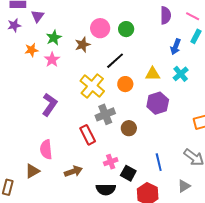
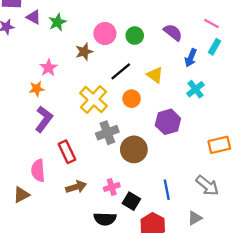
purple semicircle: (166, 15) -> (173, 32), moved, turned -54
purple triangle: (37, 16) -> (34, 17), turned -40
green star: (54, 38) -> (57, 22), moved
orange star: (31, 50) -> (37, 89), moved
yellow triangle: (153, 74) -> (155, 75), moved, turned 35
brown circle: (129, 128) -> (134, 149), size x1.5
red rectangle: (88, 135) -> (67, 152), moved
brown arrow: (73, 171) -> (76, 187), moved

